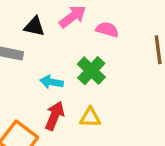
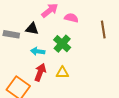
black triangle: (34, 26) -> (32, 29), moved

